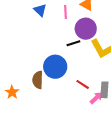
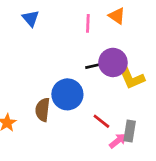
blue triangle: (40, 10) -> (31, 18), moved
purple circle: (86, 29) -> (113, 62), moved

